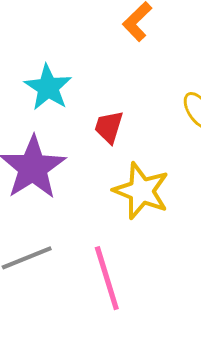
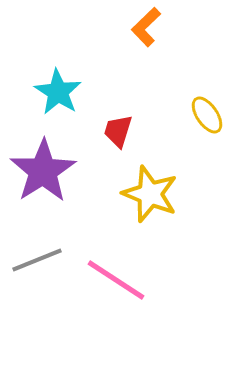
pink line: (107, 278) -> (116, 280), turned -40

